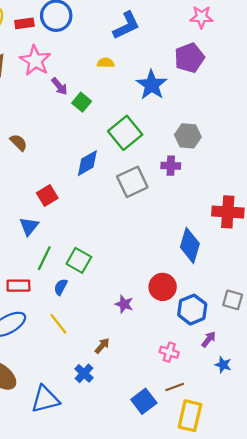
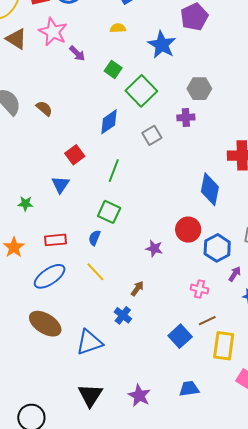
green square: (82, 102) -> (113, 69), moved
gray square: (132, 182) -> (152, 135), size x0.7
green line: (44, 258) -> (114, 171), moved

